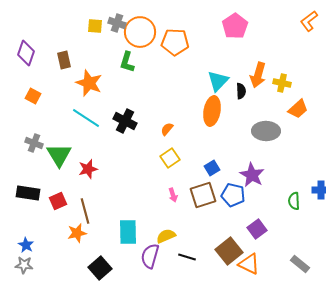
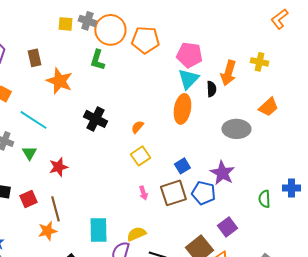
pink pentagon: (235, 26) -> (189, 55), moved, turned -30
yellow cross: (282, 83) -> (259, 62), moved
cyan line: (86, 118) -> (33, 120), moved
green triangle: (59, 155) -> (29, 153), size x0.6

